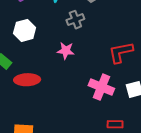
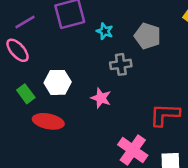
white hexagon: (25, 30) -> (58, 82), moved

